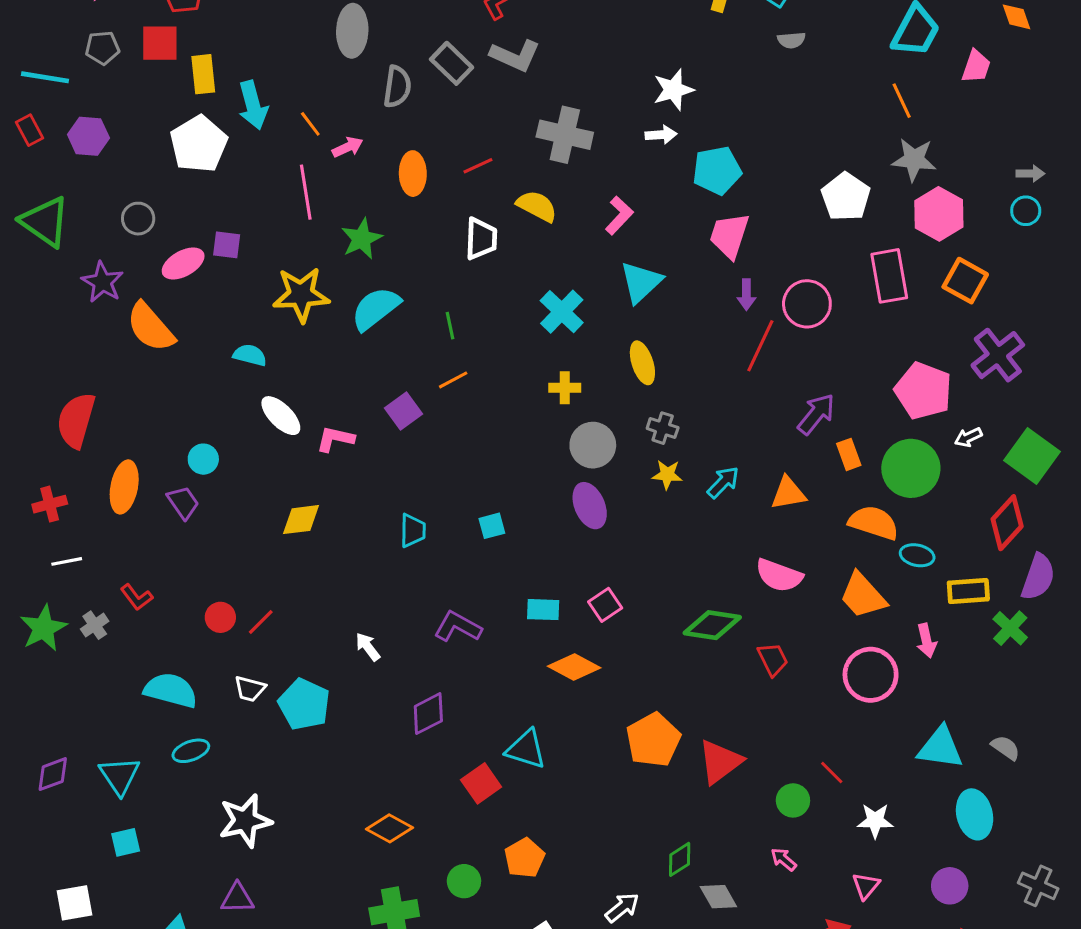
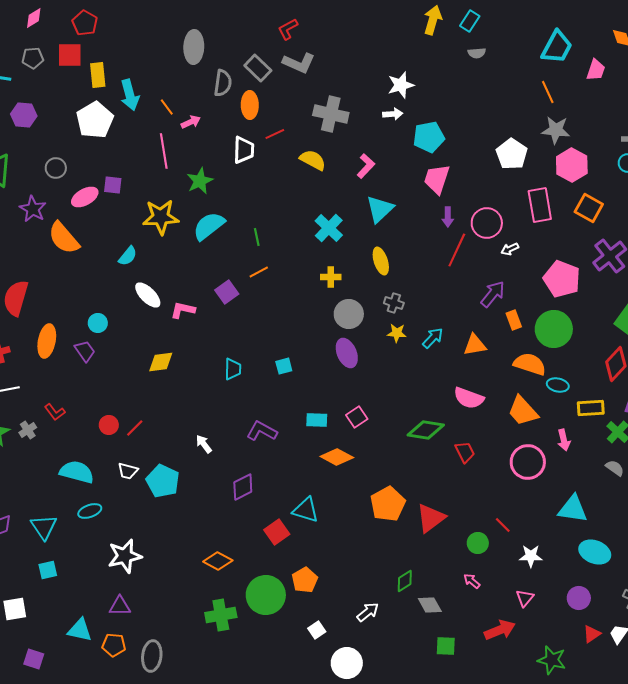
orange ellipse: (413, 174) -> (250, 105), moved
white trapezoid: (481, 239) -> (244, 150), moved
cyan semicircle: (250, 355) -> (128, 256), turned 115
white arrow: (968, 437) -> (510, 249), moved
gray semicircle: (1006, 748) -> (615, 468), moved
cyan ellipse: (975, 814) -> (595, 552), turned -56
green circle: (464, 881) -> (266, 595), size x1.8

